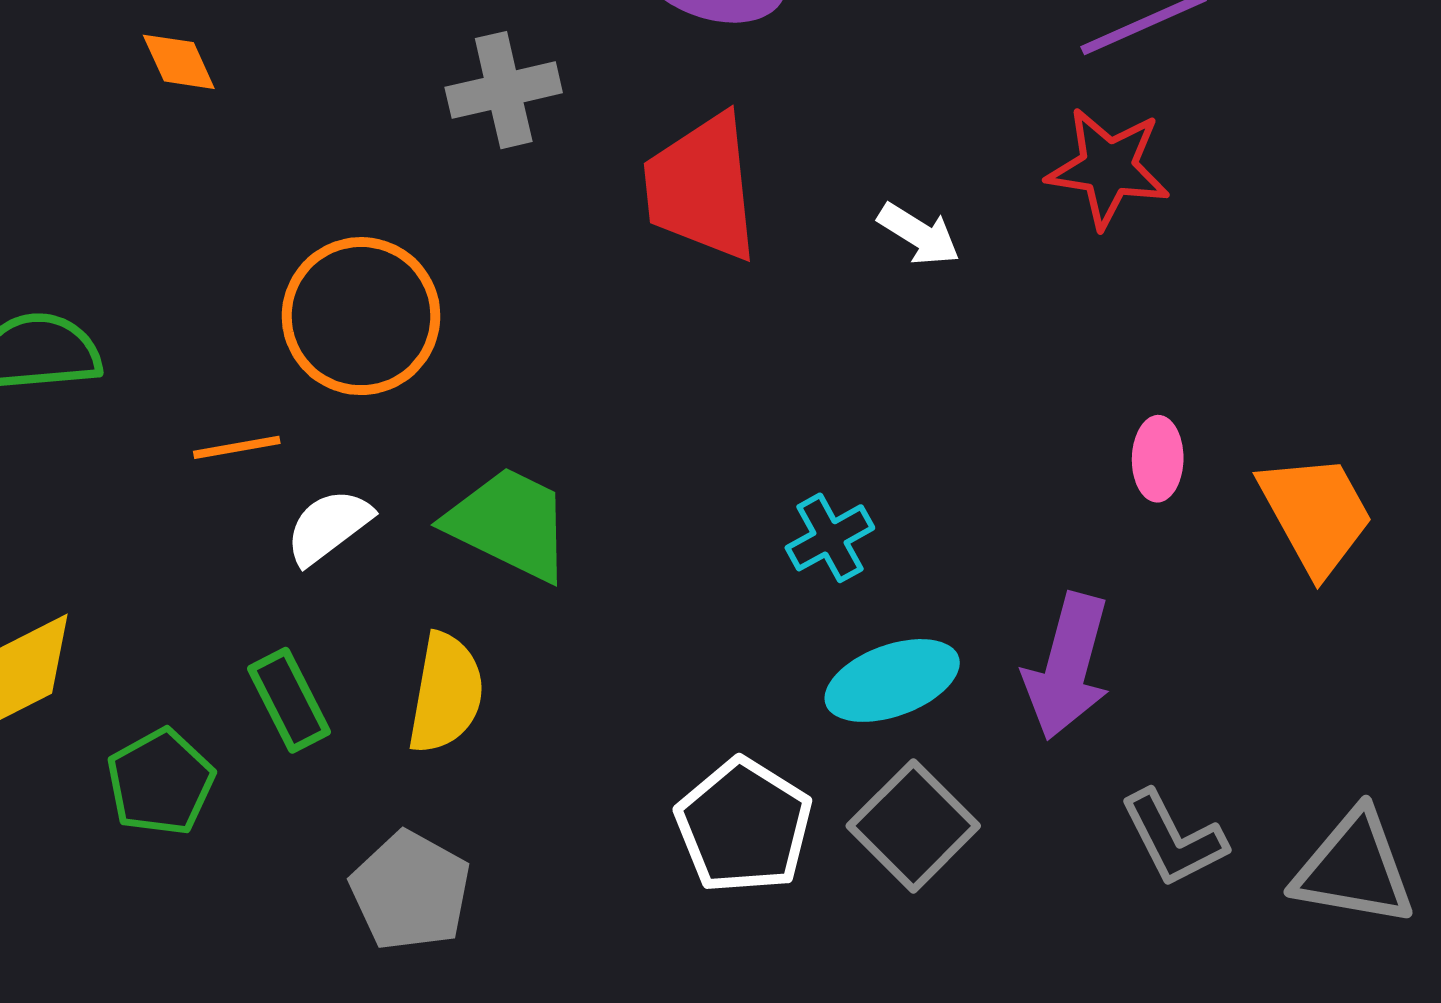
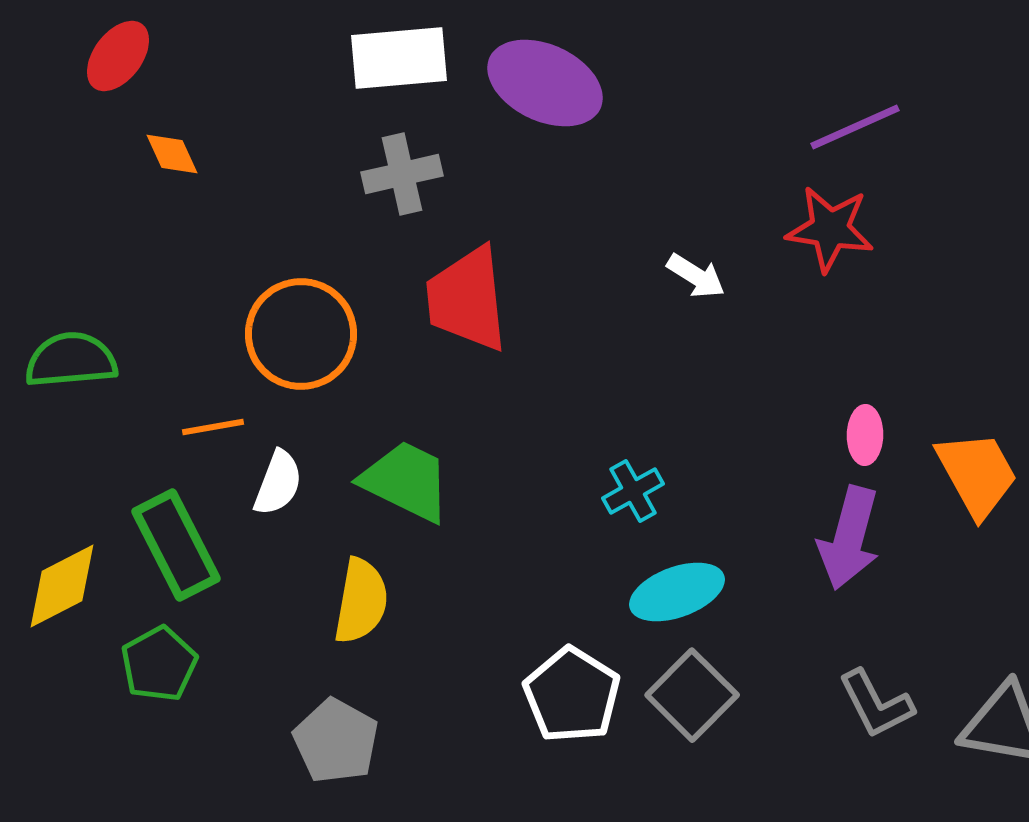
red trapezoid: (701, 188) -> (467, 299), moved
white semicircle: (329, 527) -> (278, 483), turned 148
purple arrow: (1067, 666) -> (849, 538), moved
green rectangle: (289, 700) -> (176, 545), moved, size x1.5

